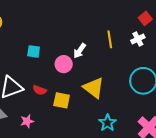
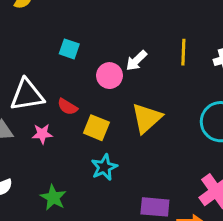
yellow triangle: (94, 88) -> (147, 118), turned 30
pink star: (27, 121) -> (42, 134), moved
cyan star: (107, 123) -> (104, 167), moved

